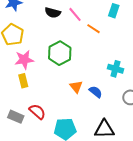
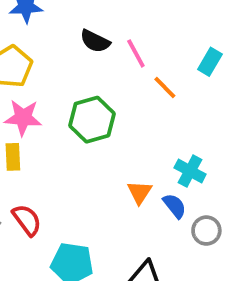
orange triangle: (76, 87) -> (140, 192), moved
blue semicircle: (96, 92) -> (175, 206), moved

